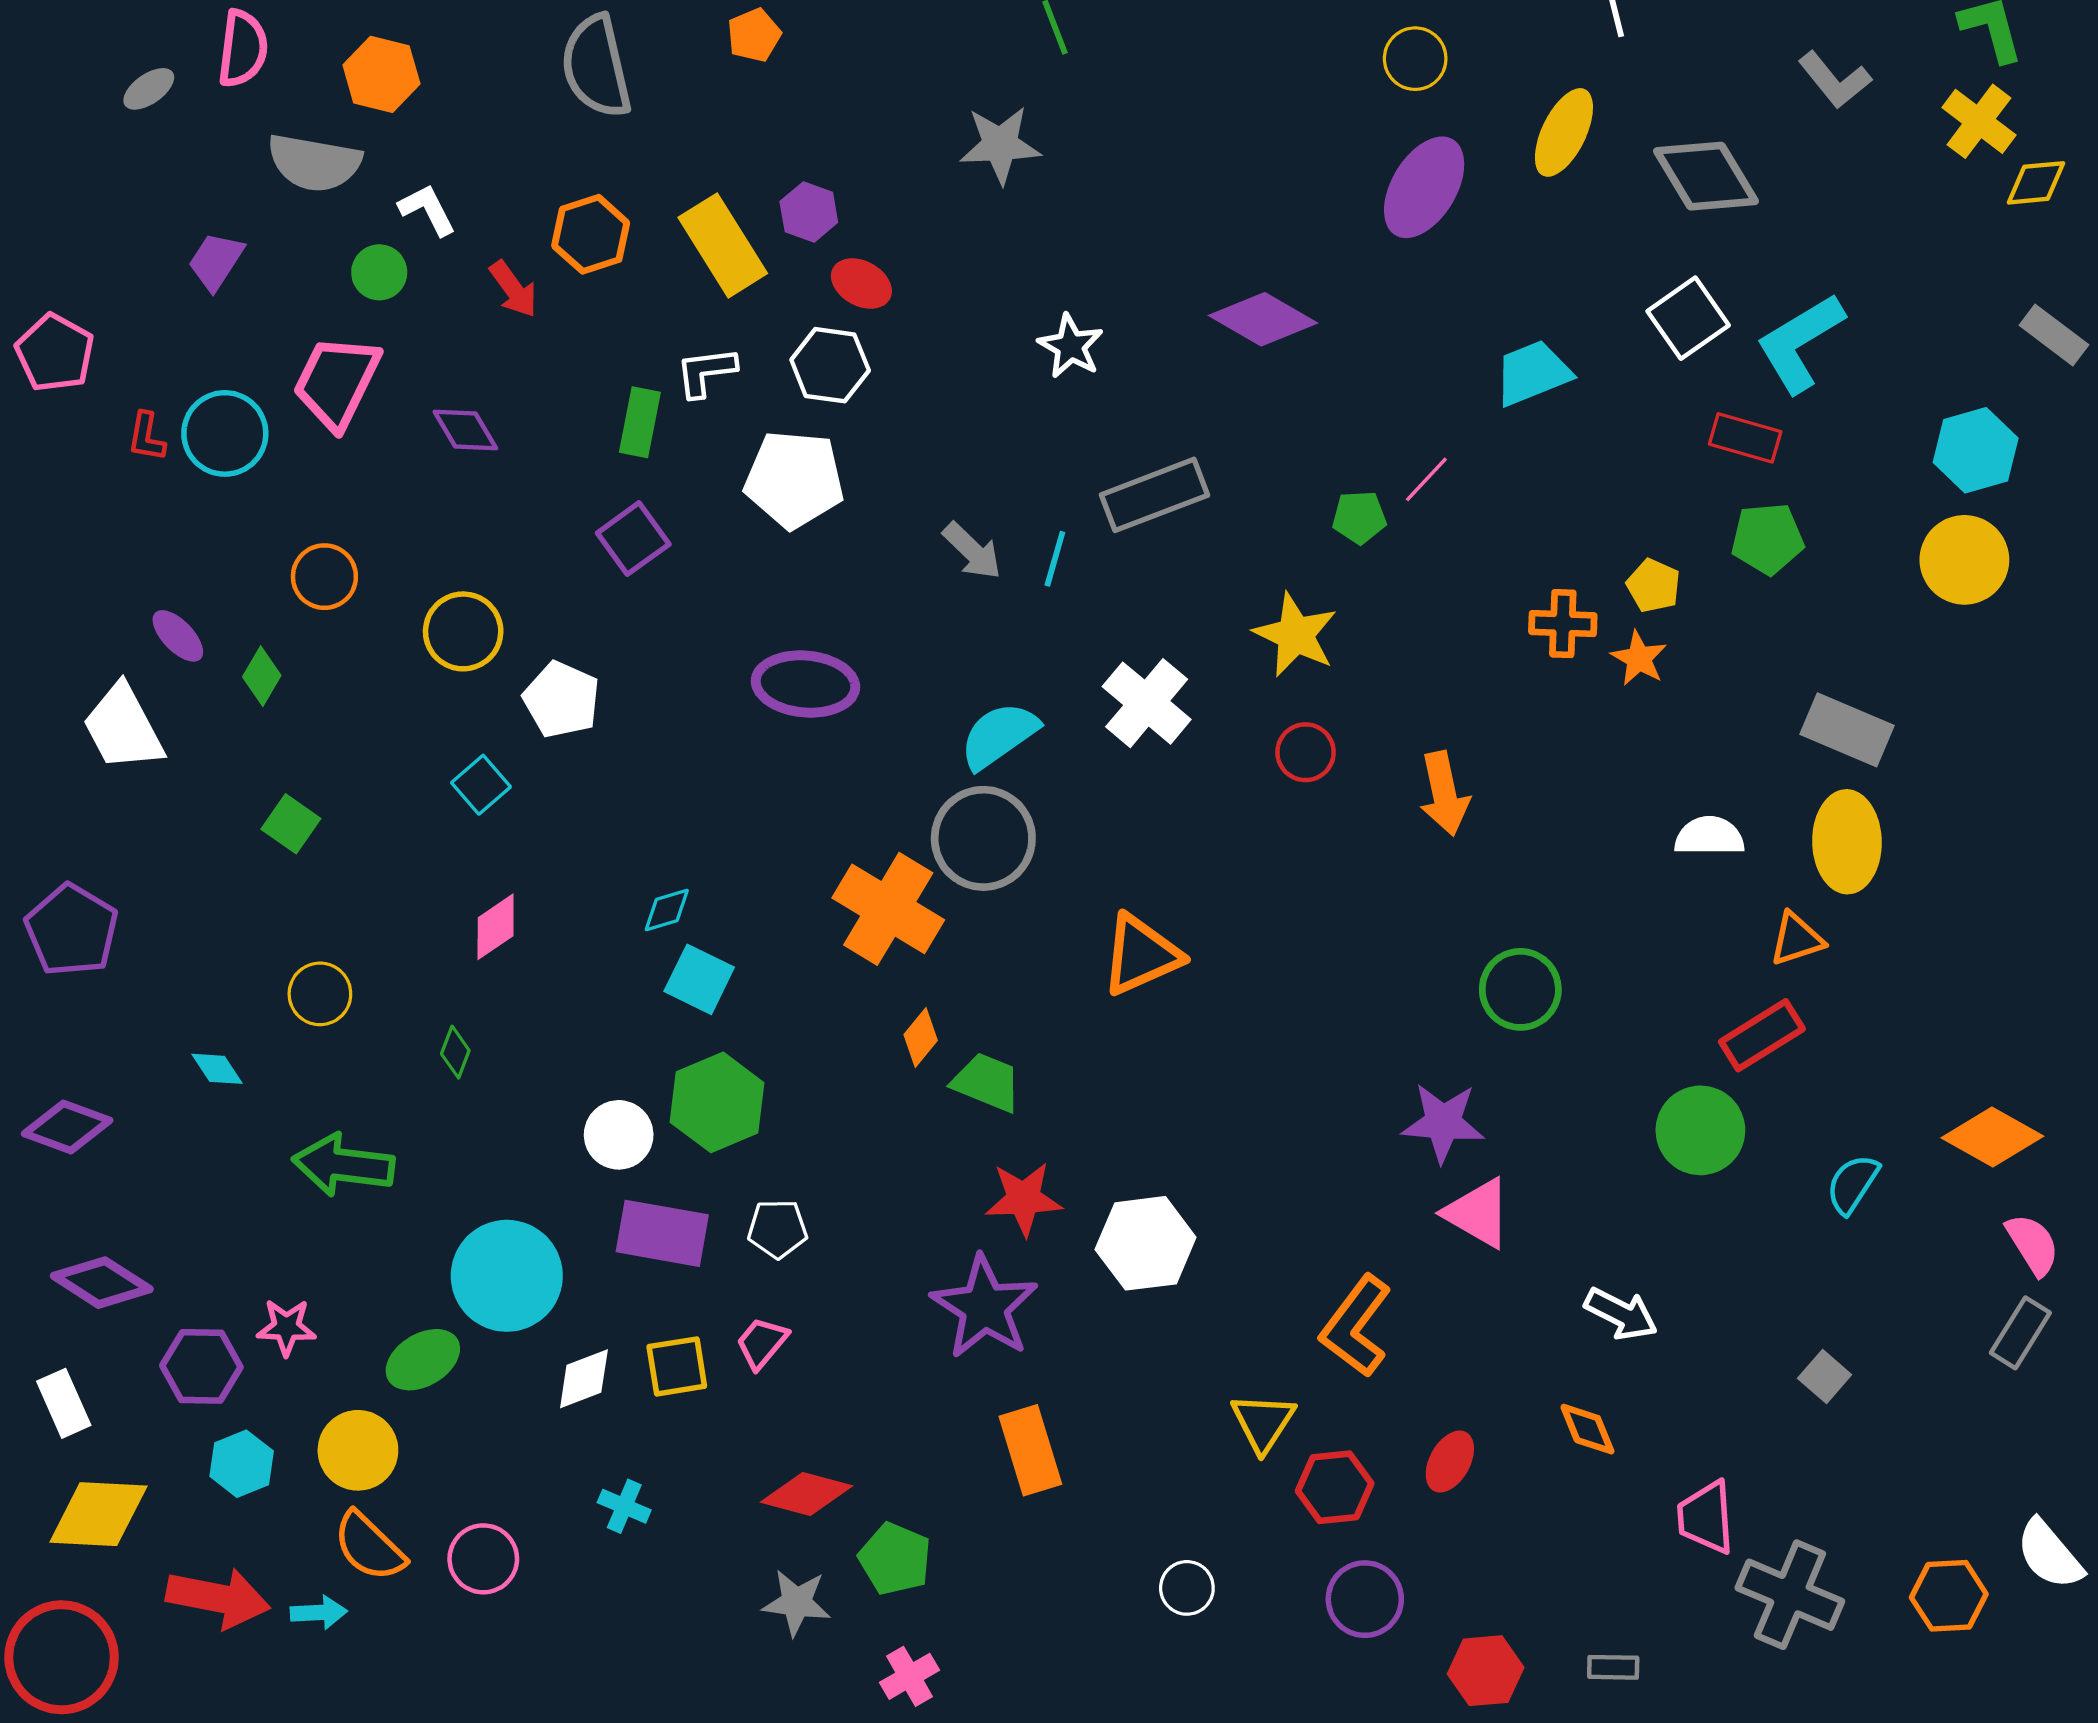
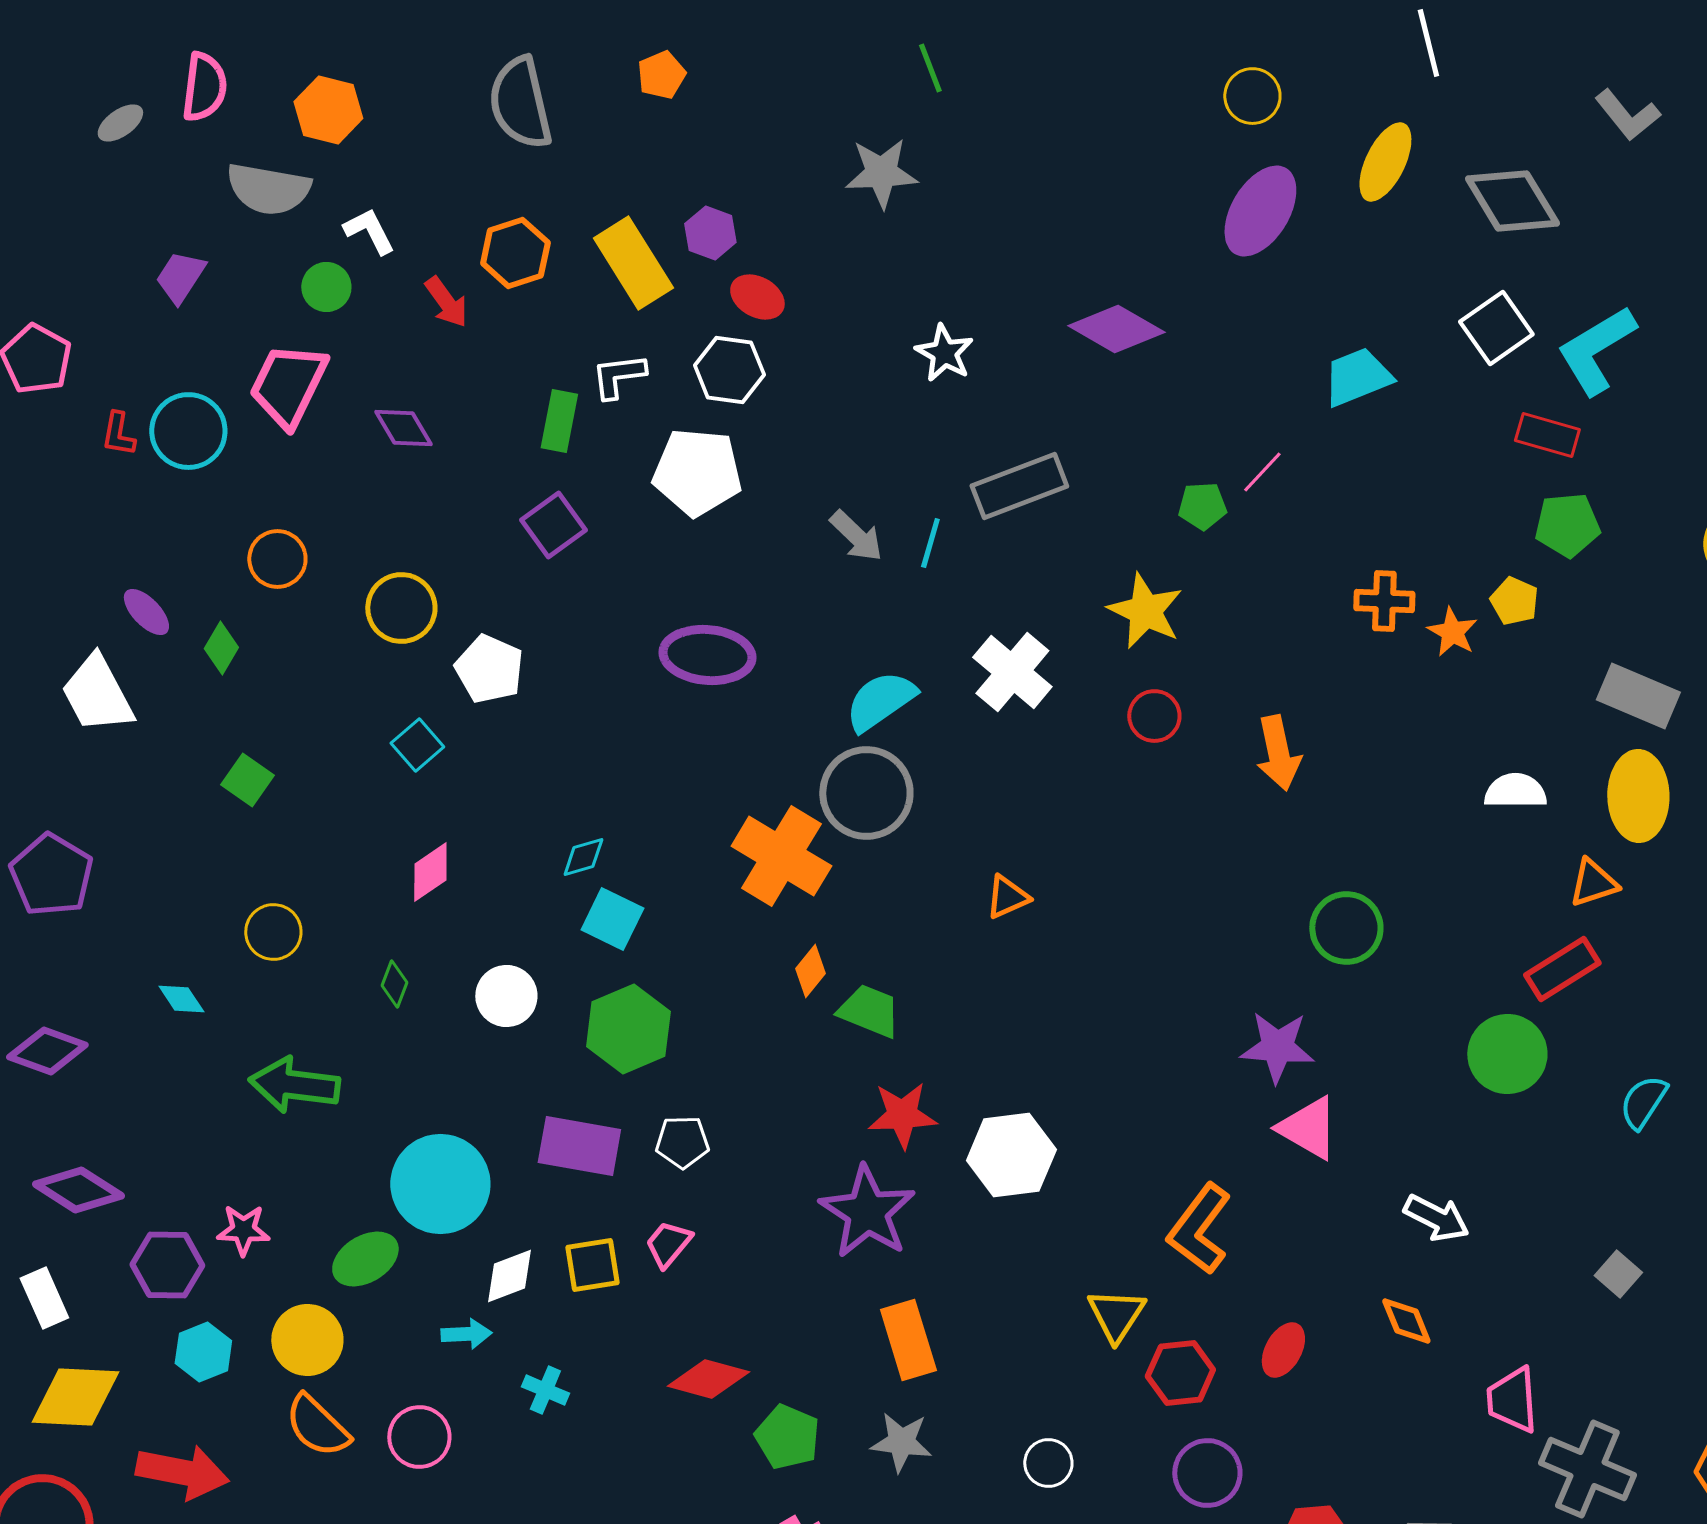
yellow pentagon: (1653, 586) -> (1514, 601), moved
orange triangle: (1141, 955) -> (1007, 897), size x0.6
white circle: (619, 1135) -> (506, 996), moved
gray star: (797, 1602) -> (901, 1442), moved
cyan arrow: (319, 1613) -> (466, 1334), moved

